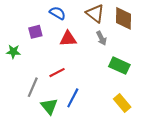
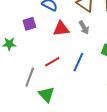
gray arrow: (101, 38) -> (84, 27), moved
blue line: (73, 98) -> (78, 62), moved

